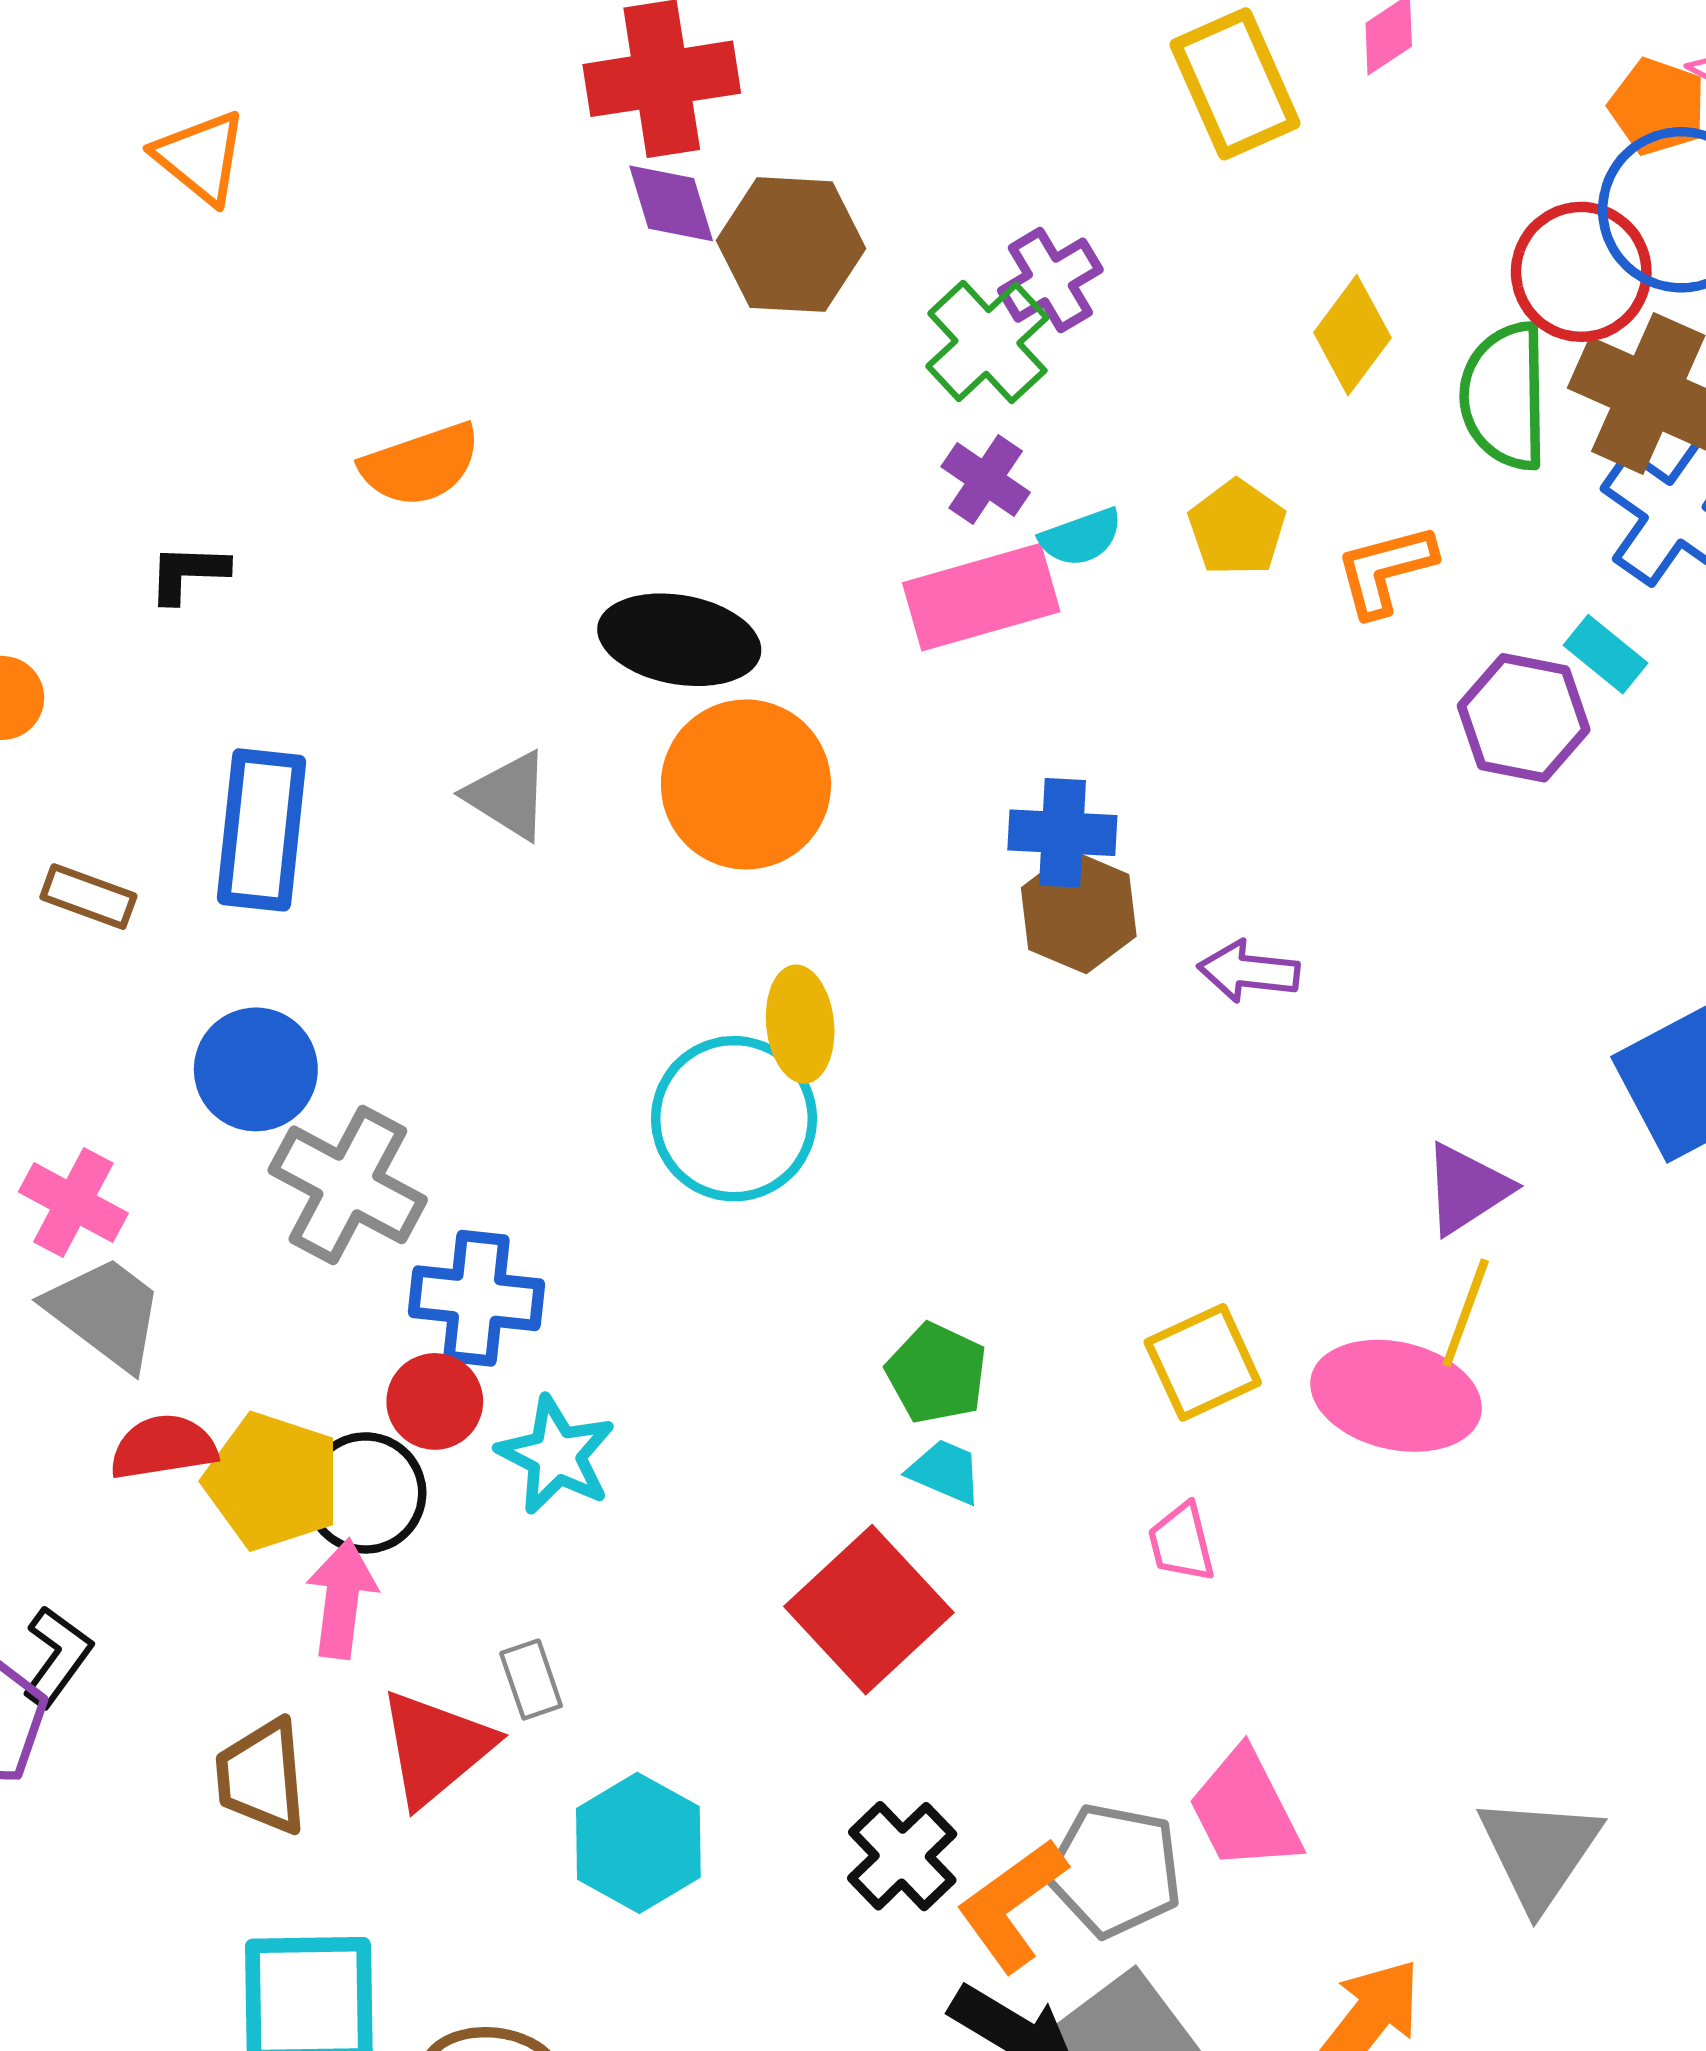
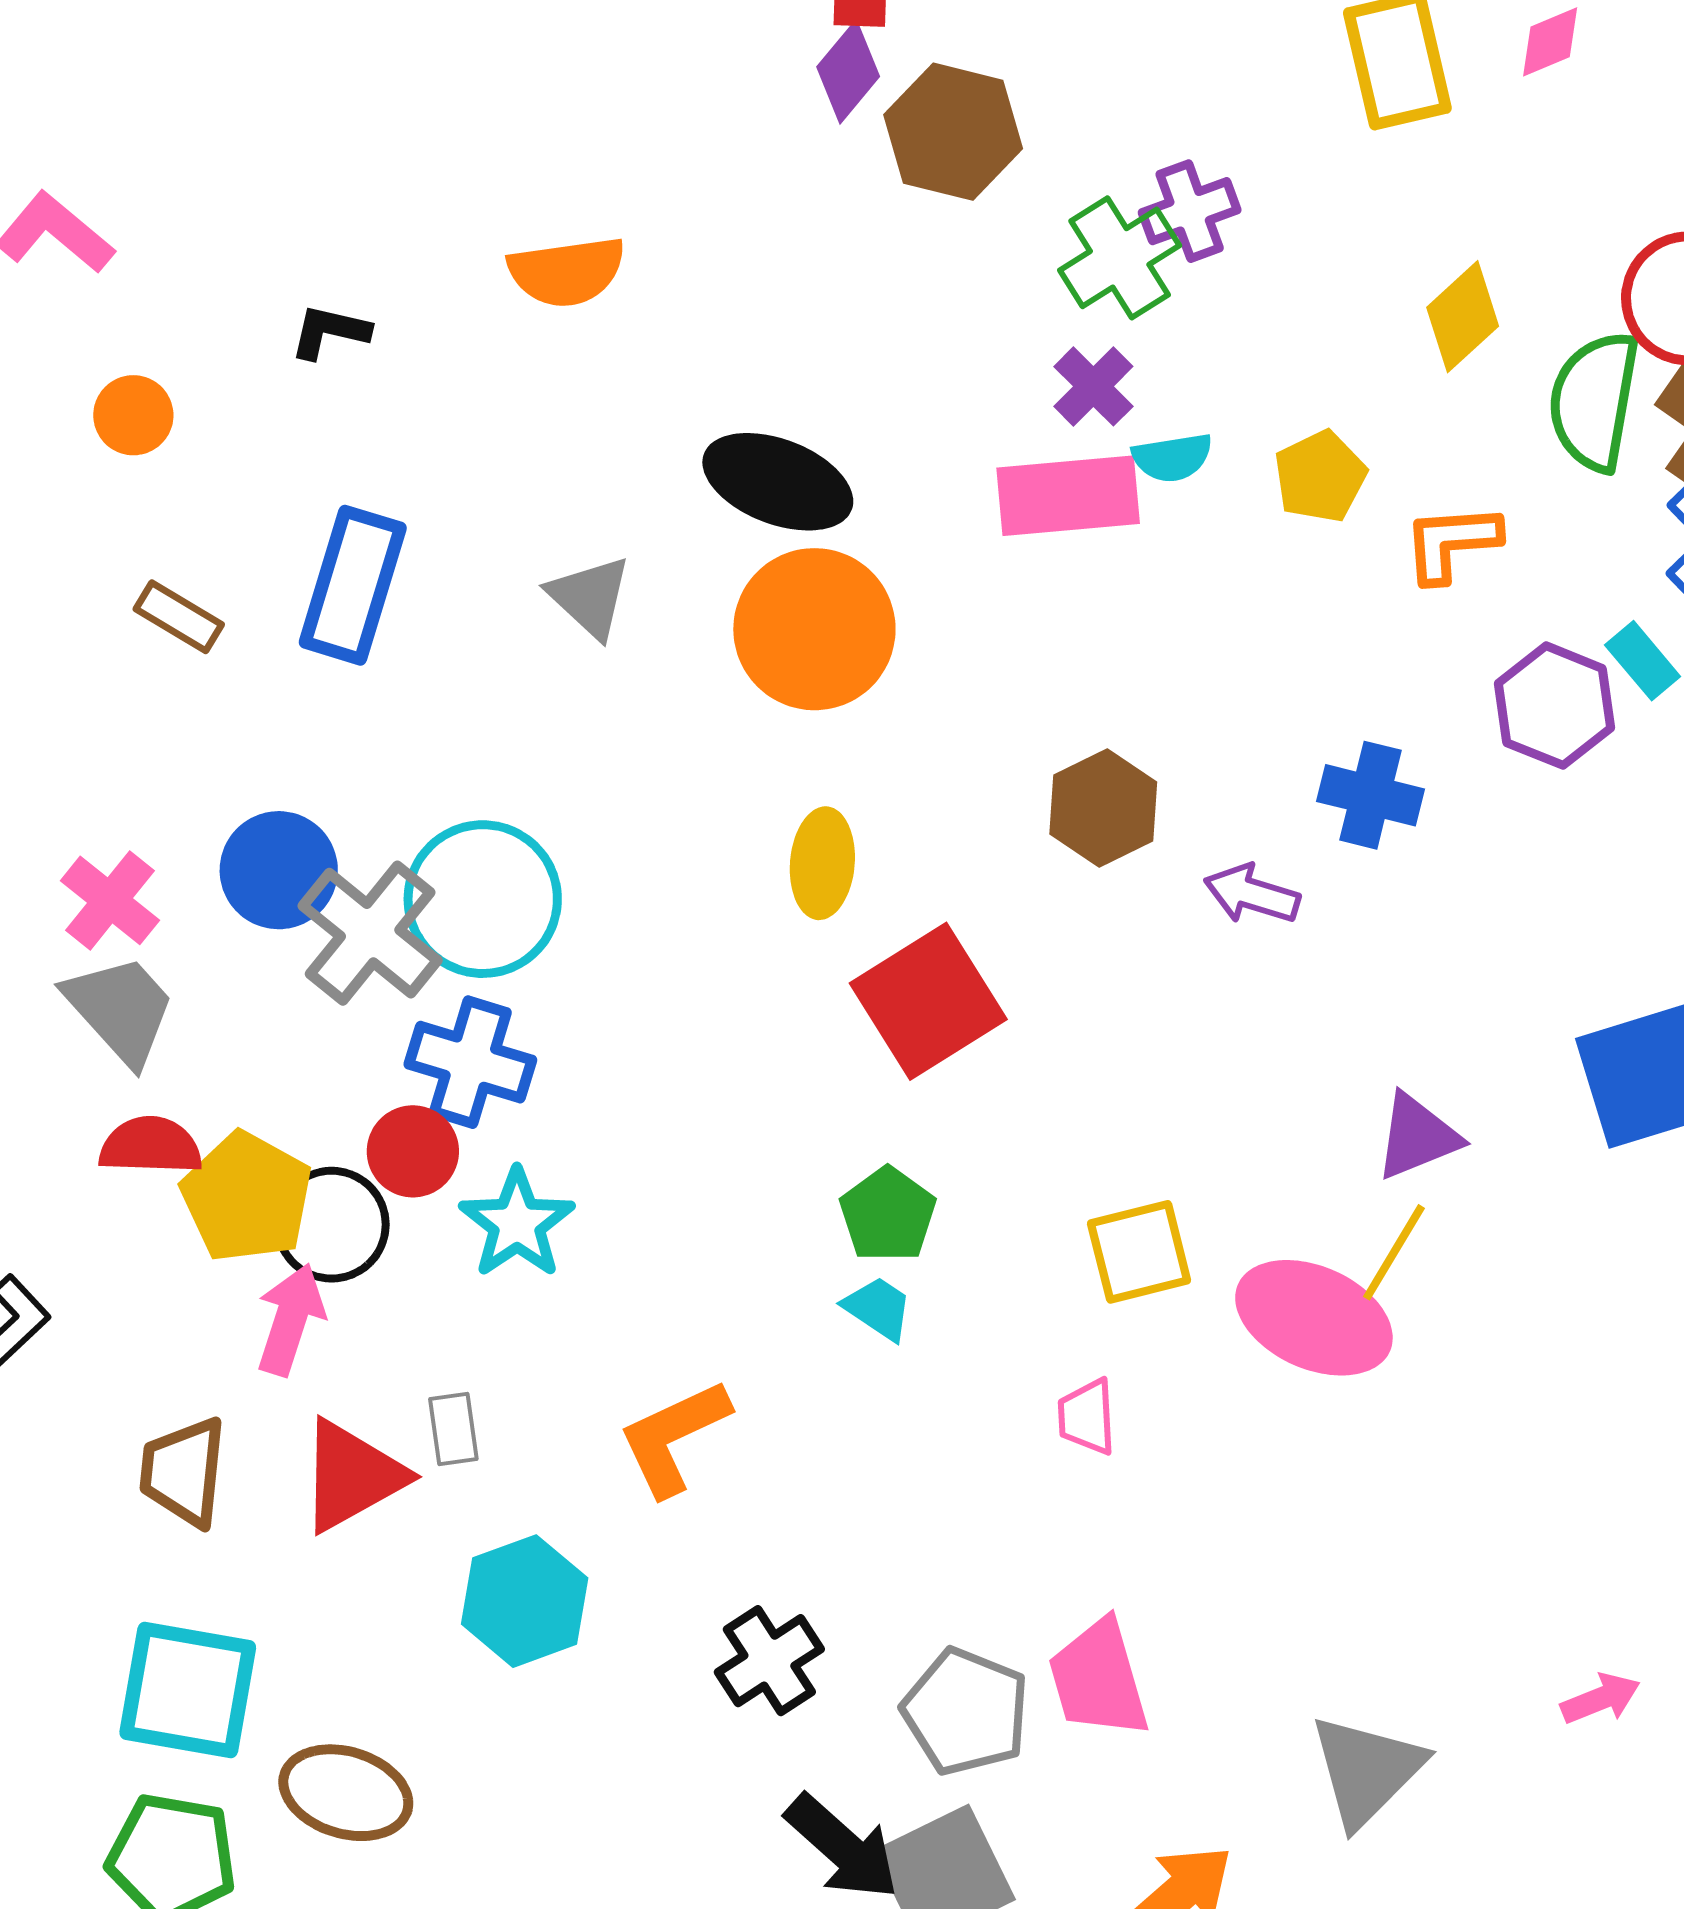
purple diamond: (671, 203) -> (848, 72), turned 46
blue cross: (1062, 833) -> (1370, 795), moved
blue circle: (256, 1069) -> (279, 870), moved
cyan circle: (734, 1119) -> (483, 899), moved
red square: (869, 1610) -> (928, 1001), moved
orange L-shape: (1012, 1905) -> (674, 1437), moved

